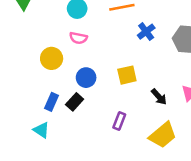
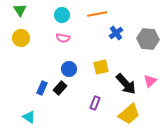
yellow circle: (52, 58) -> (21, 38), moved
black arrow: (159, 97) -> (126, 84), size x1.6
cyan triangle: (41, 130) -> (29, 117), moved

